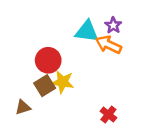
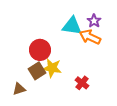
red cross: (108, 114) -> (82, 83), moved

